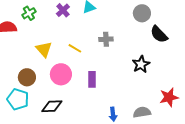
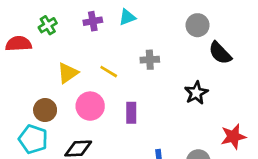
purple cross: (63, 10) -> (93, 21), turned 32
yellow triangle: (44, 49) -> (68, 73), turned 36

